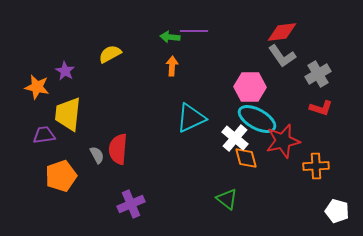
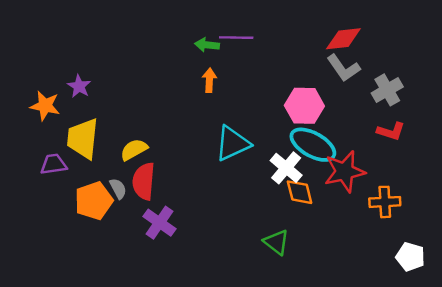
yellow semicircle: (110, 54) -> (134, 150), moved
orange pentagon: (61, 176) -> (94, 201), moved
purple cross: (131, 204) -> (160, 223), moved, turned -32

